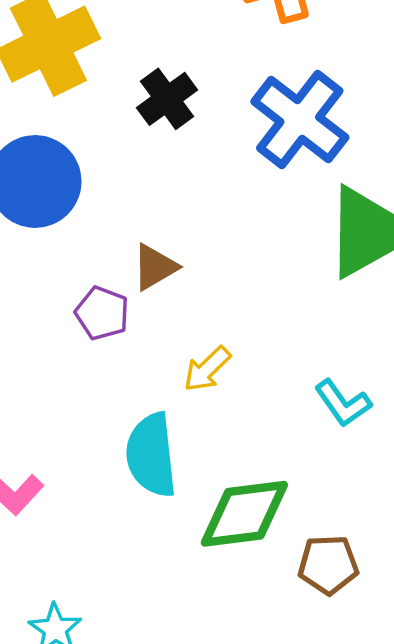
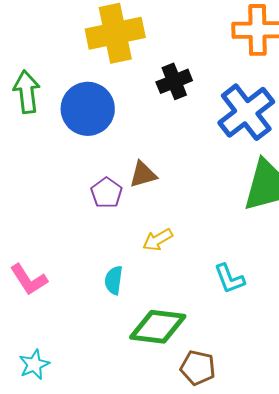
cyan semicircle: (151, 455) -> (114, 280), size x0.6

